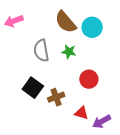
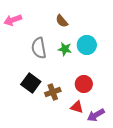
brown semicircle: (66, 22) -> (62, 21), size x0.6
cyan circle: (92, 27) -> (87, 45), moved
red circle: (89, 79) -> (84, 84), moved

